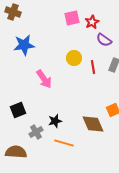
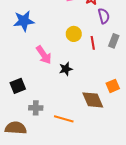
purple semicircle: (104, 40) -> (104, 16), turned -140
black star: (55, 121) -> (66, 69), moved
gray cross: (36, 132) -> (36, 108), turned 32

